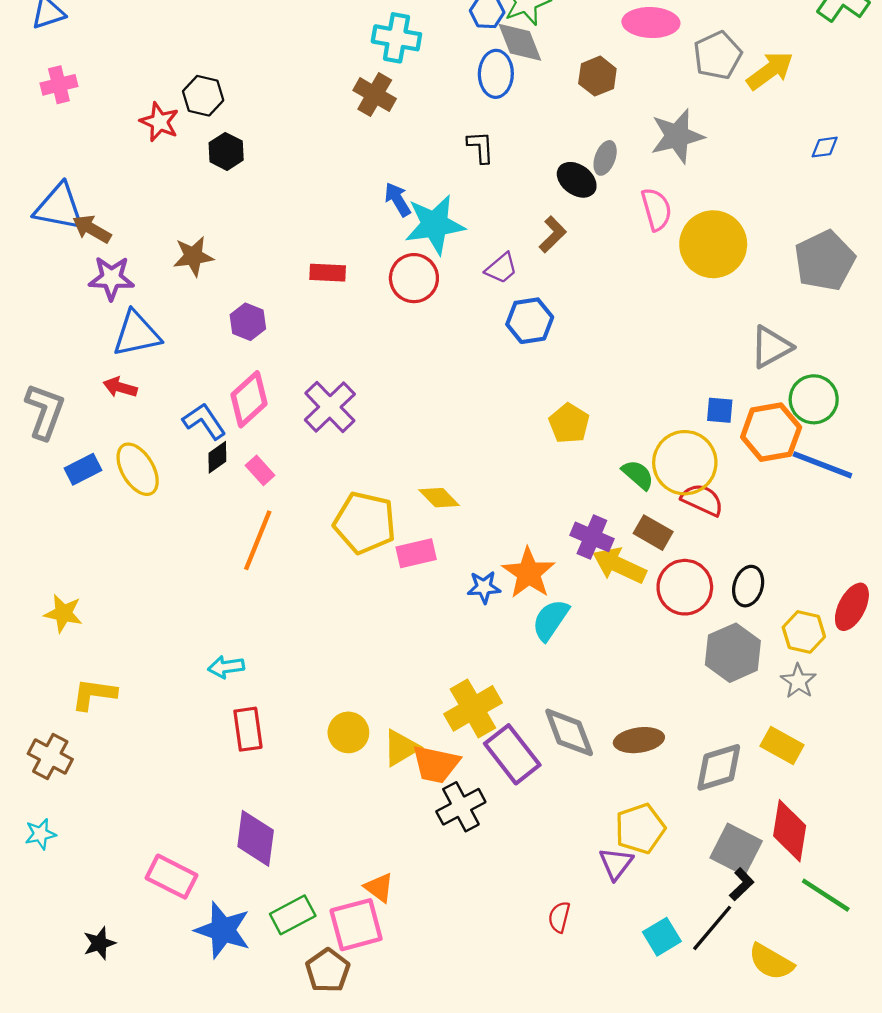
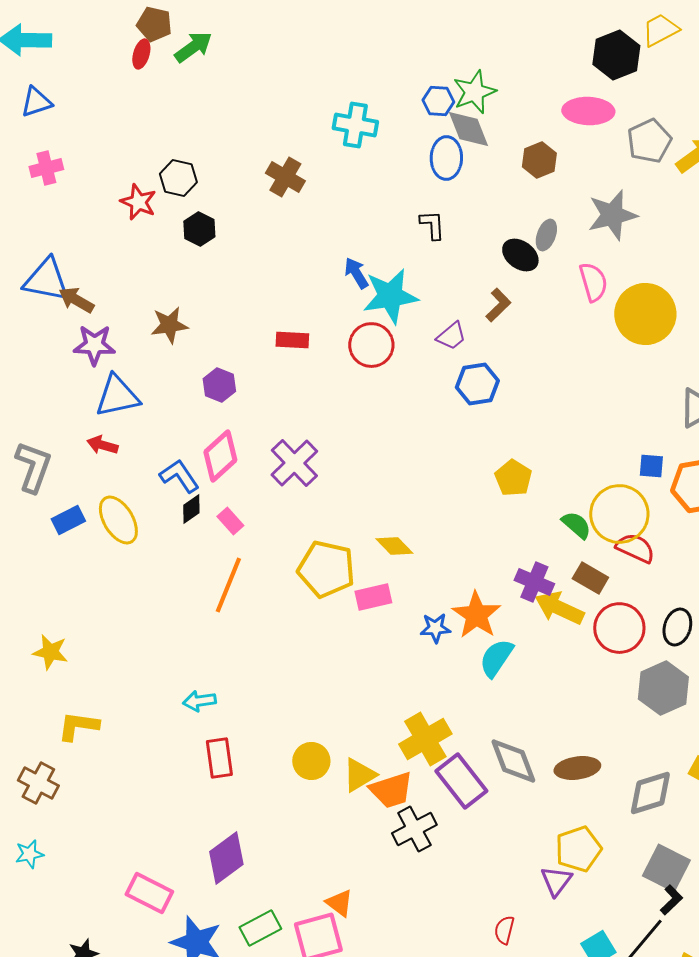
brown cross: (375, 95) -> (285, 177), moved
orange trapezoid: (436, 764) -> (391, 790), turned -30
purple diamond: (256, 838) -> (226, 858), turned 46

